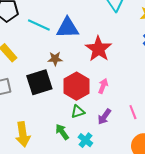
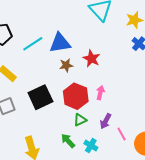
cyan line: (39, 25) -> (33, 44), turned -50
red star: (98, 49) -> (91, 59), size x0.7
brown star: (55, 59) -> (66, 65), moved
pink line: (133, 112) -> (122, 134), moved

